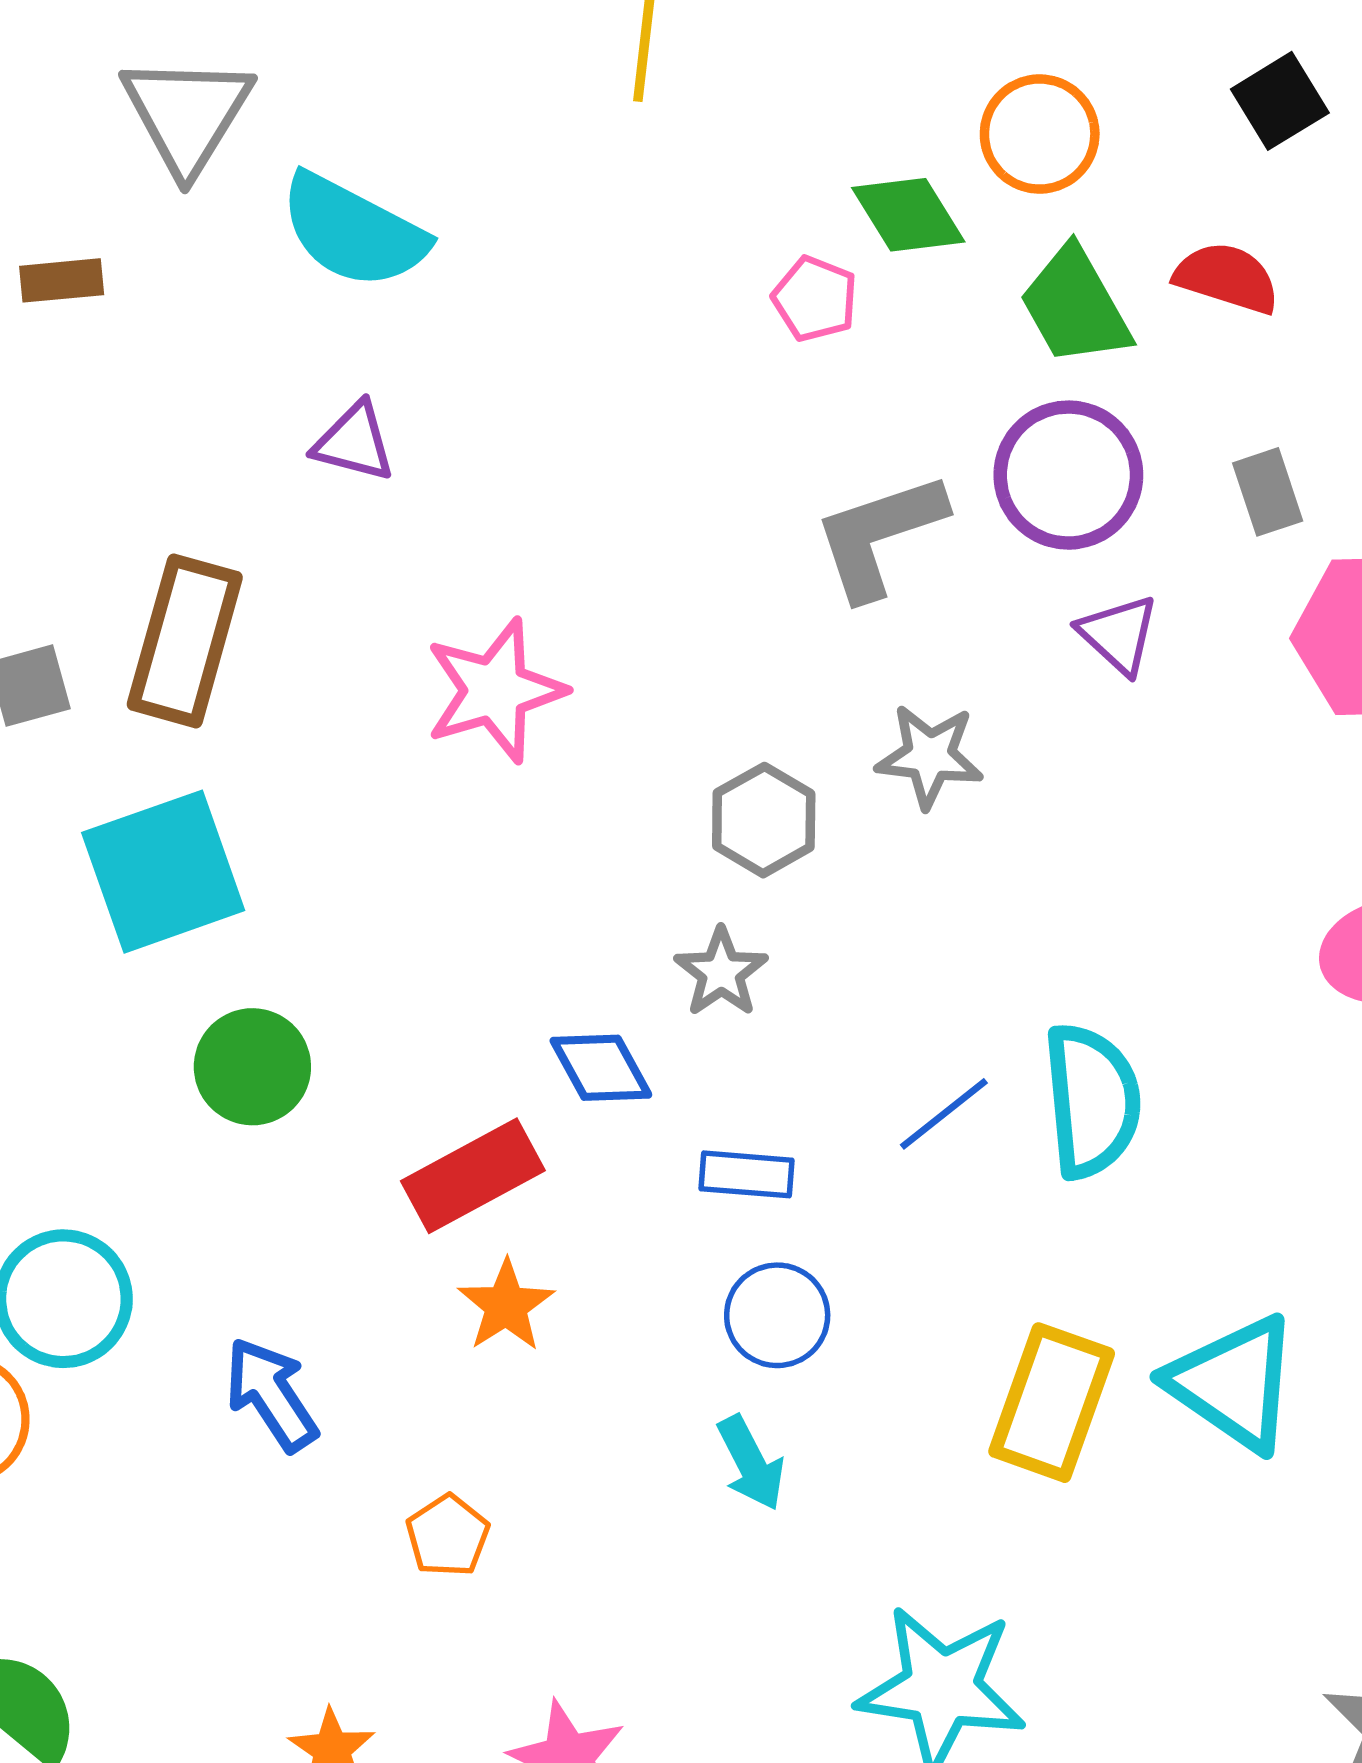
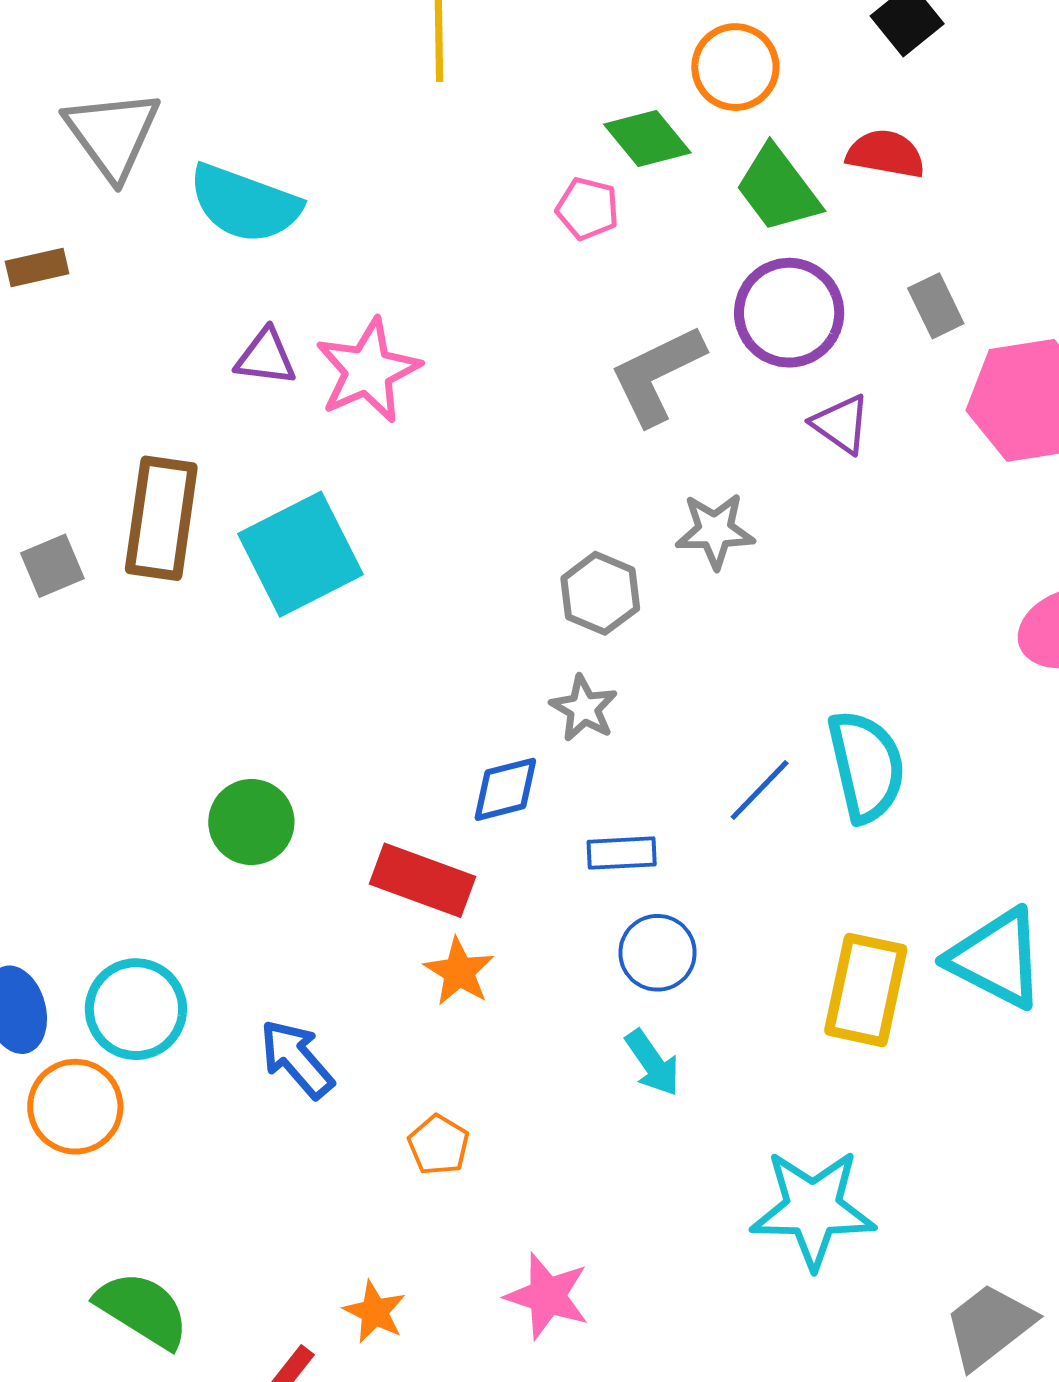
pink star: (495, 691) -> (368, 371), moved
cyan square: (163, 872) -> (301, 554), moved
blue diamond: (601, 1068) -> (505, 789), turned -68
red rectangle: (473, 1176) -> (422, 880), turned 56

